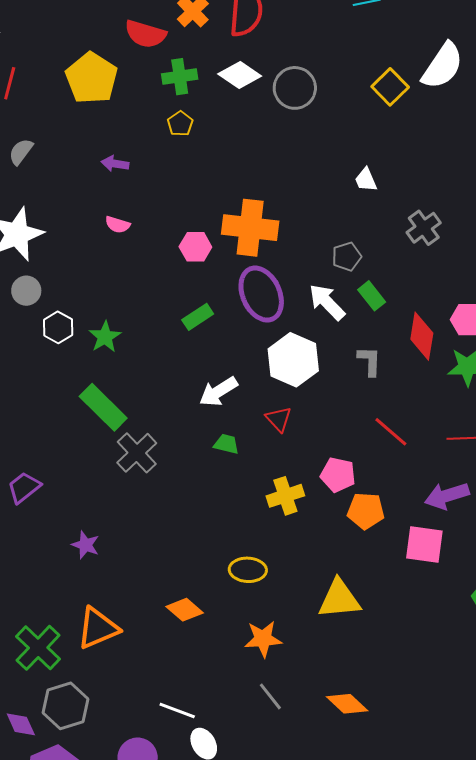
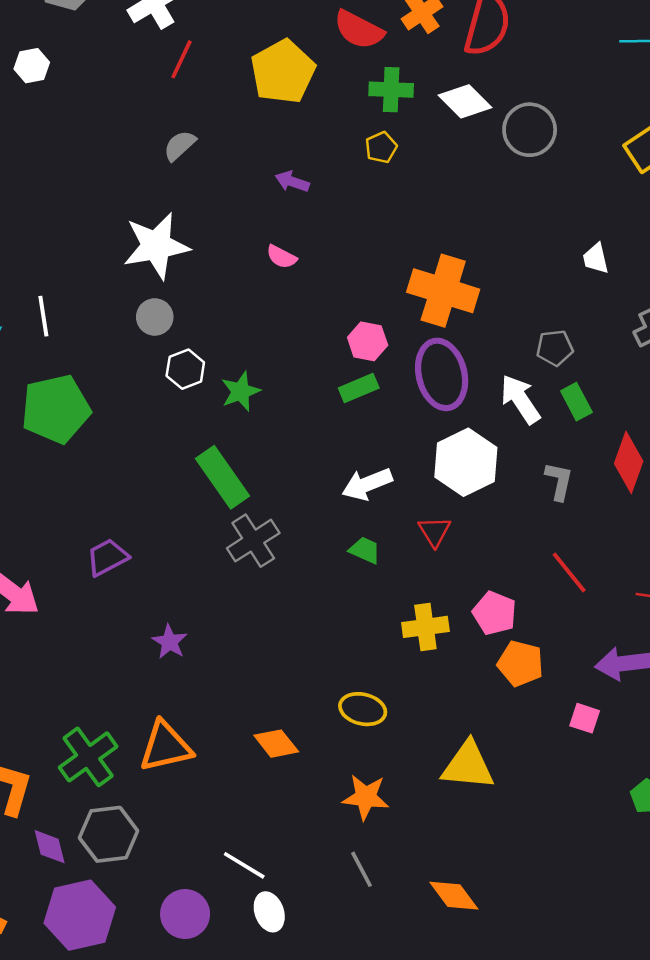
pink hexagon: (195, 247) -> (368, 341), moved
pink square: (424, 545) -> (585, 718), size x0.6

